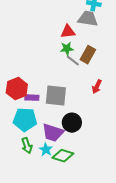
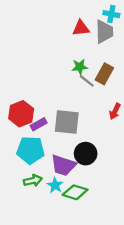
gray trapezoid: (88, 19) -> (104, 32), turned 80
red triangle: (68, 32) -> (81, 28), moved
purple rectangle: (32, 98) -> (39, 124), turned -32
green arrow: (27, 146) -> (33, 181), turned -84

